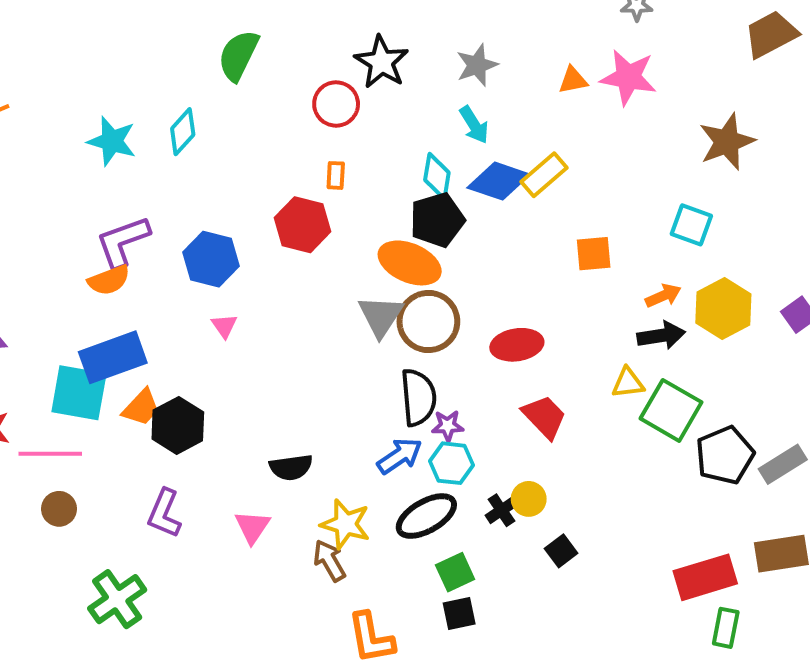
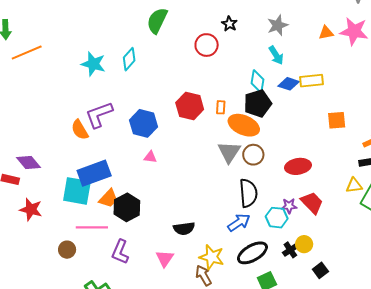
black star: (382, 62) -> (229, 24), size x0.6
orange rectangle: (336, 175) -> (221, 107), moved
yellow rectangle: (544, 175) -> (312, 81), turned 35
blue diamond: (499, 181) -> (289, 84), size x0.7
orange semicircle: (109, 280) -> (80, 130), moved, turned 80
brown circle: (428, 322) -> (253, 155), size x0.7
pink triangle: (224, 326) -> (150, 157), turned -48
purple star: (448, 426) -> (289, 206), moved
pink line: (50, 454) -> (92, 227), moved
cyan hexagon: (451, 463) -> (277, 218), moved

